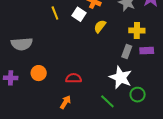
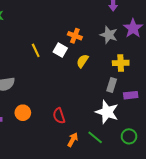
purple rectangle: (147, 51) -> (131, 95), moved
red semicircle: (74, 78) -> (59, 116), turned -105
green circle: (138, 95) -> (129, 136), moved
orange arrow: (65, 102) -> (73, 140), moved

